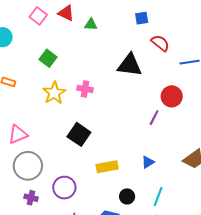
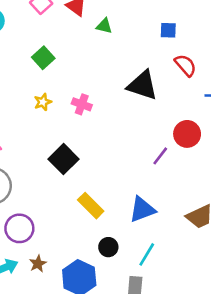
yellow star: (54, 93) -> (43, 102), size x0.6
blue triangle: (148, 162) -> (142, 209), size x1.6
yellow rectangle: (107, 167) -> (91, 206), turned 45
purple circle: (64, 188) -> (19, 228), moved

